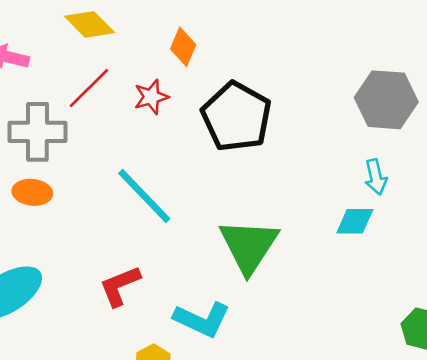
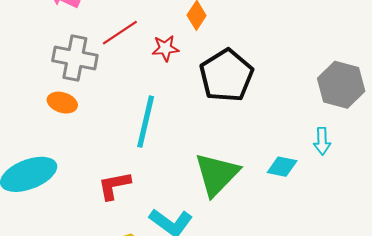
cyan line: (144, 196) -> (146, 122), turned 46
cyan diamond: (355, 221) -> (282, 167), moved

